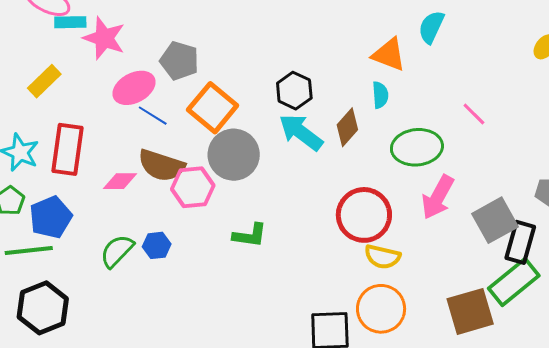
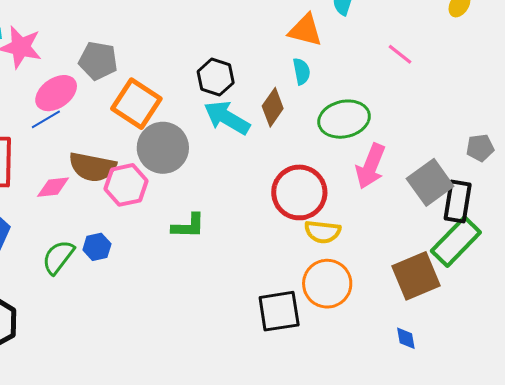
pink line: (474, 114) -> (400, 54), moved
blue line: (153, 116) -> (46, 119), moved, turned -56

